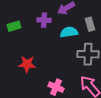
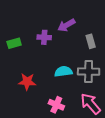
cyan semicircle: (69, 32) -> (63, 72), moved

